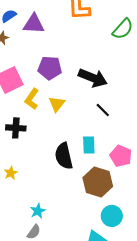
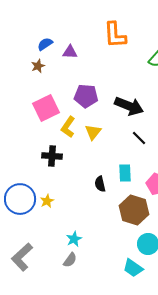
purple triangle: (34, 24) -> (70, 52), size x0.7
black semicircle: (64, 156) -> (100, 184), size x0.6

